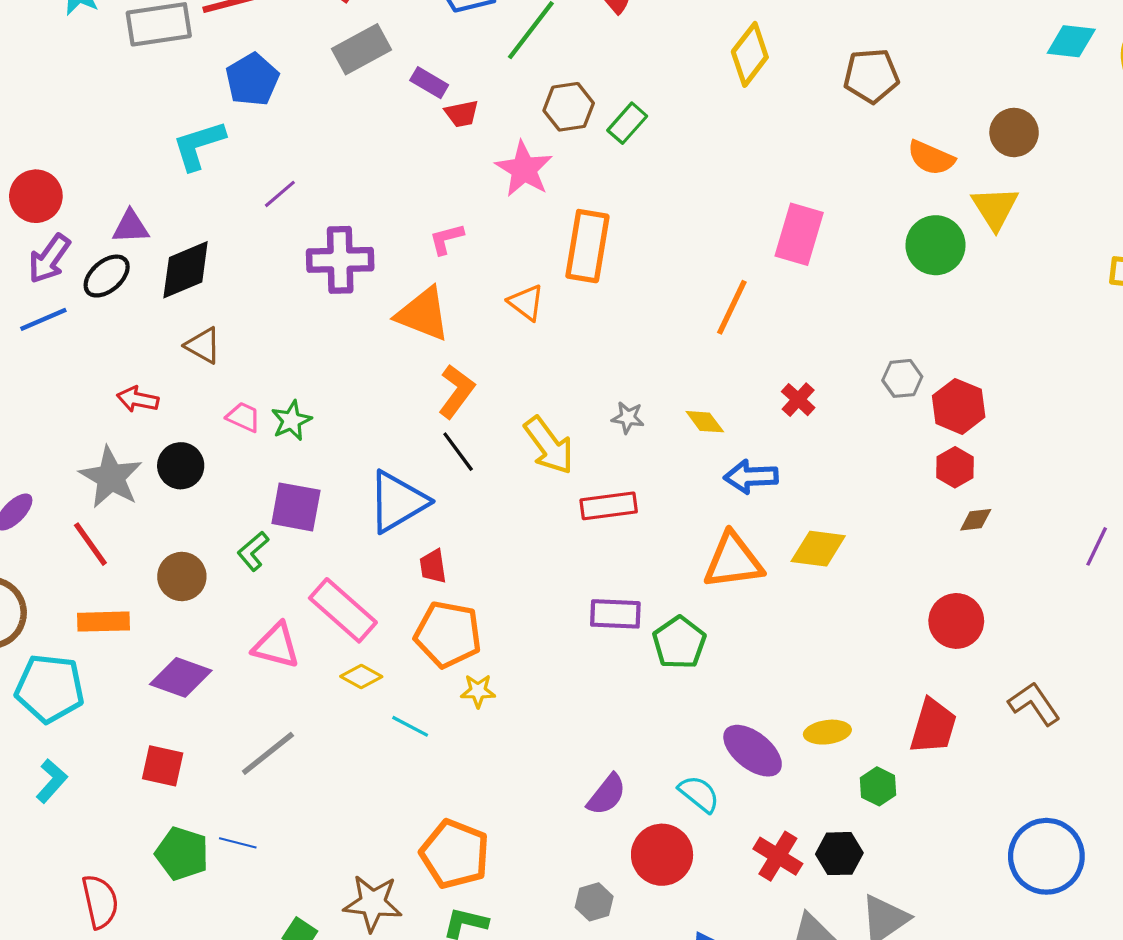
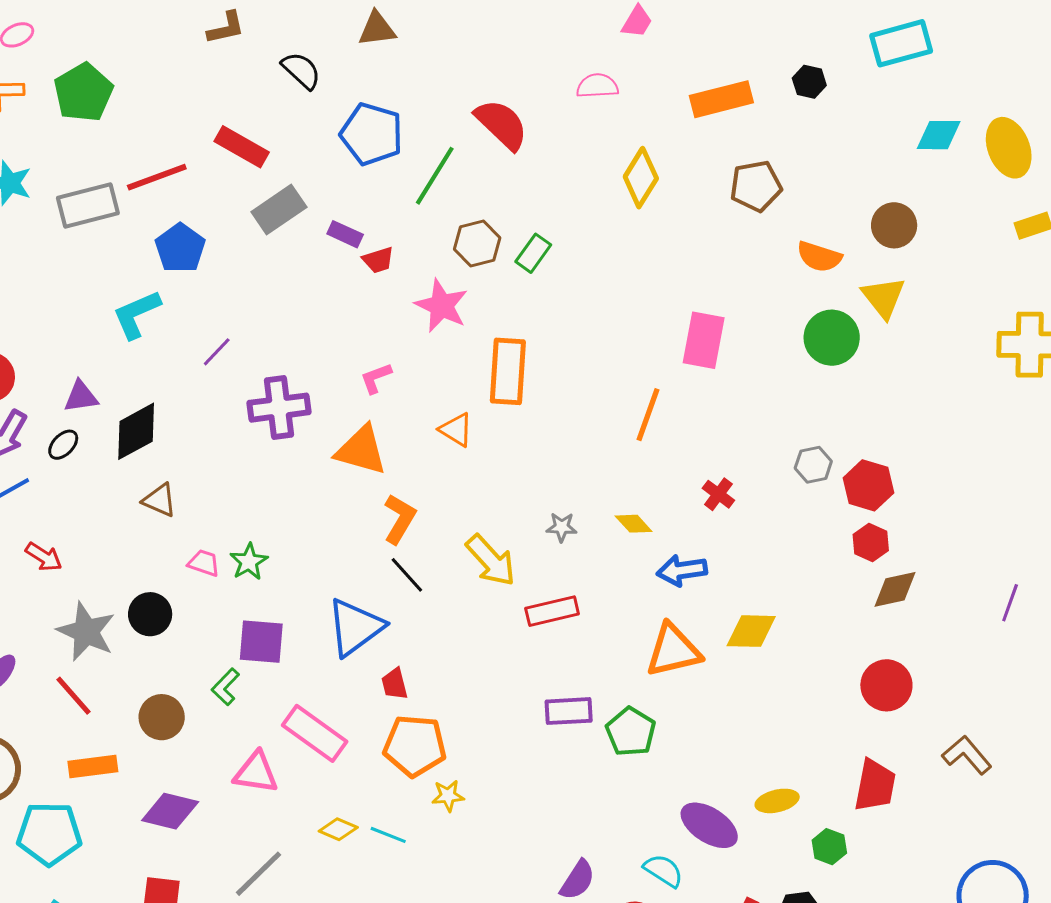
black ellipse: (107, 276) -> (63, 445), size x0.7
red arrow: (138, 399) -> (44, 557), moved, turned -153
brown diamond: (976, 520) -> (895, 589), size x1.5
yellow diamond: (361, 676) -> (338, 829), moved

